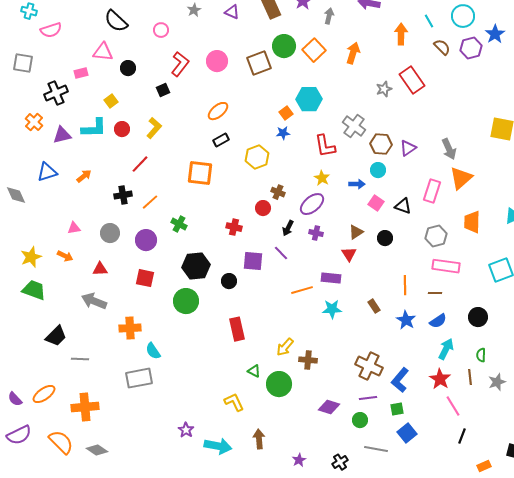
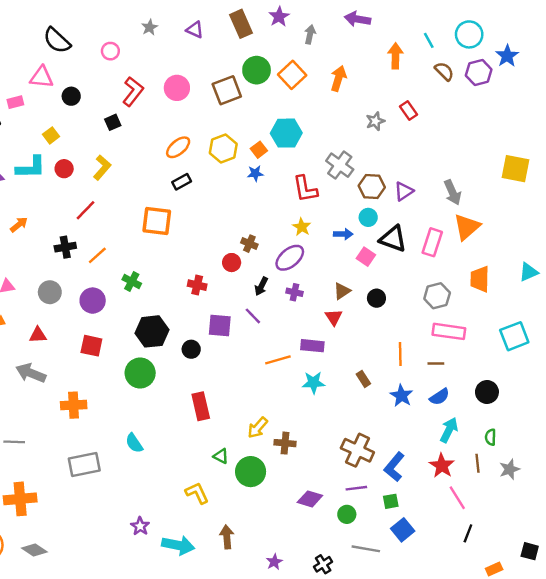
red rectangle: (412, 80) -> (409, 110), size x0.6
yellow hexagon: (257, 157) -> (223, 148), moved
black triangle: (403, 206) -> (393, 239), moved, size x1.4
cyan semicircle: (153, 351) -> (134, 443), moved

